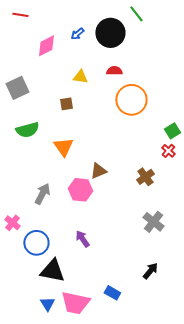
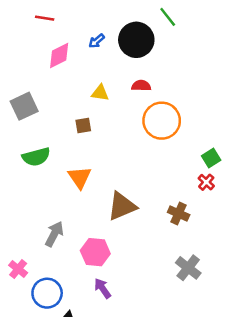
red line: (20, 15) -> (45, 18), moved
brown triangle: (98, 171) -> (122, 206), size x1.5
brown cross: (145, 177) -> (179, 214), turned -30
pink hexagon: (80, 190) -> (95, 252), moved

